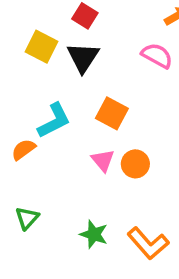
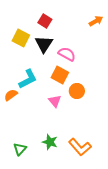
pink semicircle: (157, 56) -> (67, 54), moved
orange circle: (135, 164) -> (77, 91), moved
green triangle: (27, 218) -> (20, 149), moved

